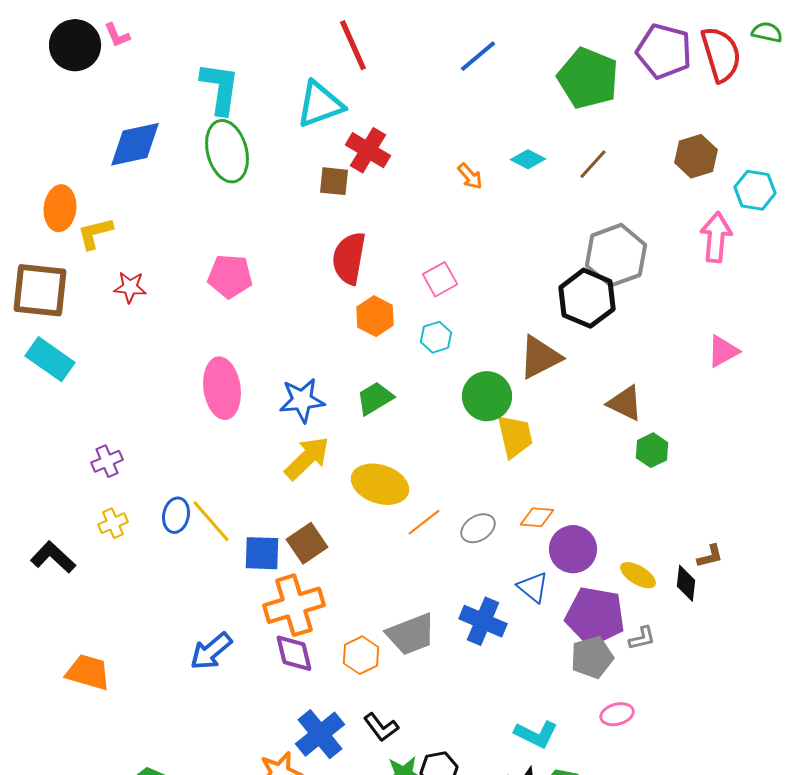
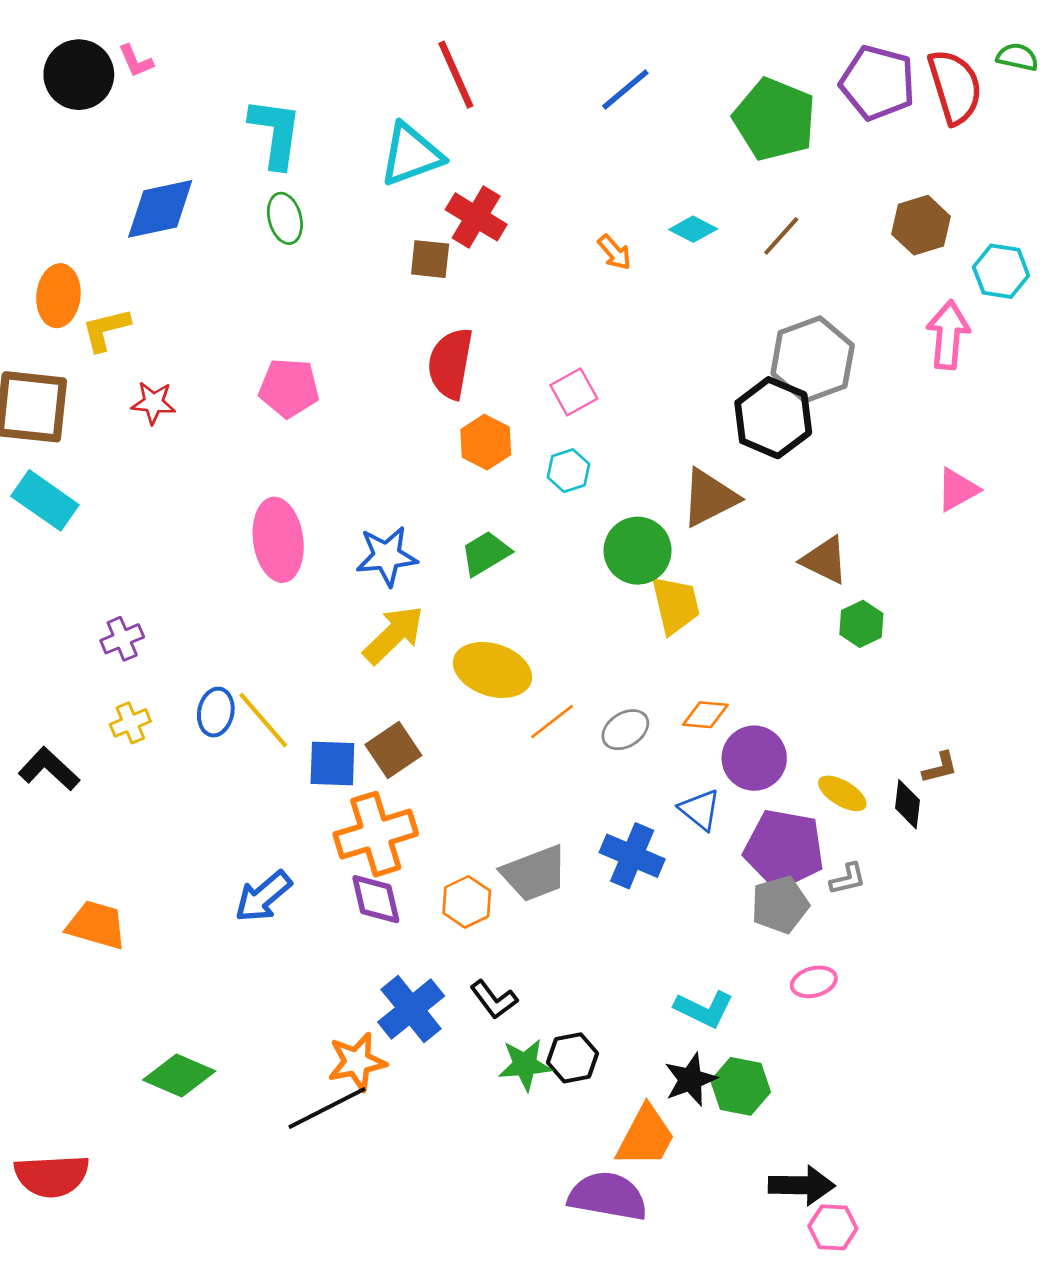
green ellipse: (227, 151) -> (285, 218), size x0.6

